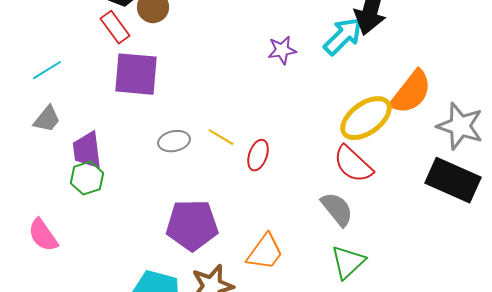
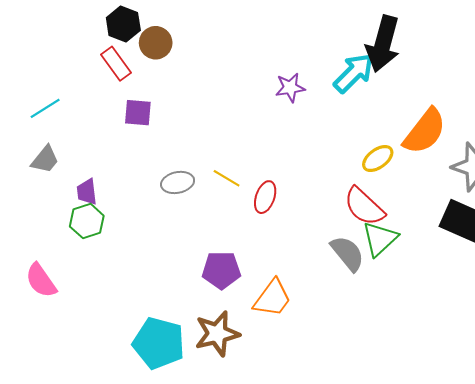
purple square: (136, 74) -> (138, 113), size x0.6
yellow ellipse: (366, 118) -> (378, 159), size x0.6
purple trapezoid: (87, 150) -> (87, 192), size x0.7
purple pentagon: (192, 225) -> (221, 270), moved, size x0.7
green triangle: (348, 262) -> (380, 239), moved

